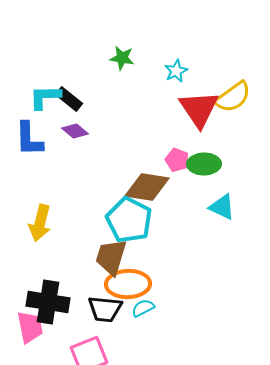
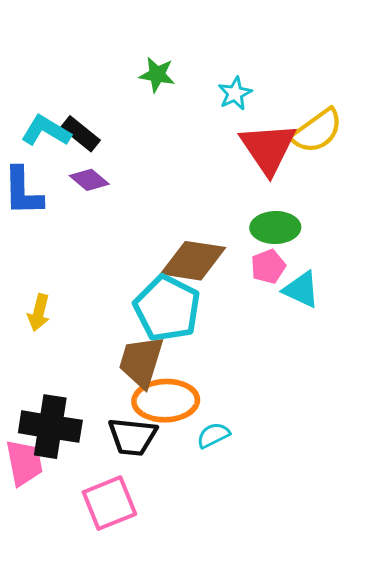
cyan L-shape: (45, 97) -> (46, 131), turned 32
pink pentagon: (177, 160) -> (268, 266), moved, turned 30
yellow arrow: (40, 223) -> (39, 313), size x0.7
cyan semicircle: (143, 308) -> (213, 435), moved

